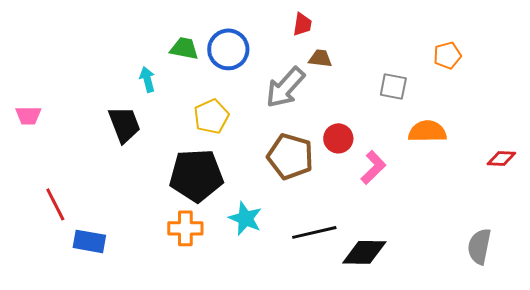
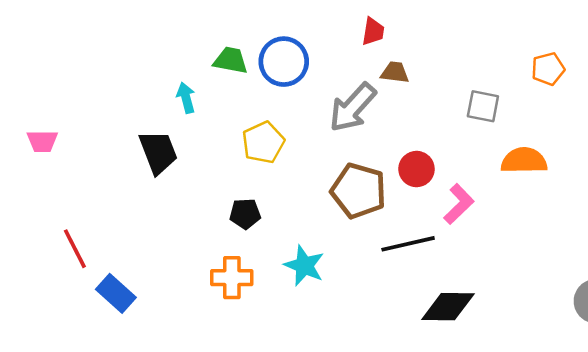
black pentagon: (196, 175) -> (245, 214), size x0.5
black line: (314, 232) -> (408, 244), moved
blue rectangle: (89, 241) -> (116, 293), turned 32

